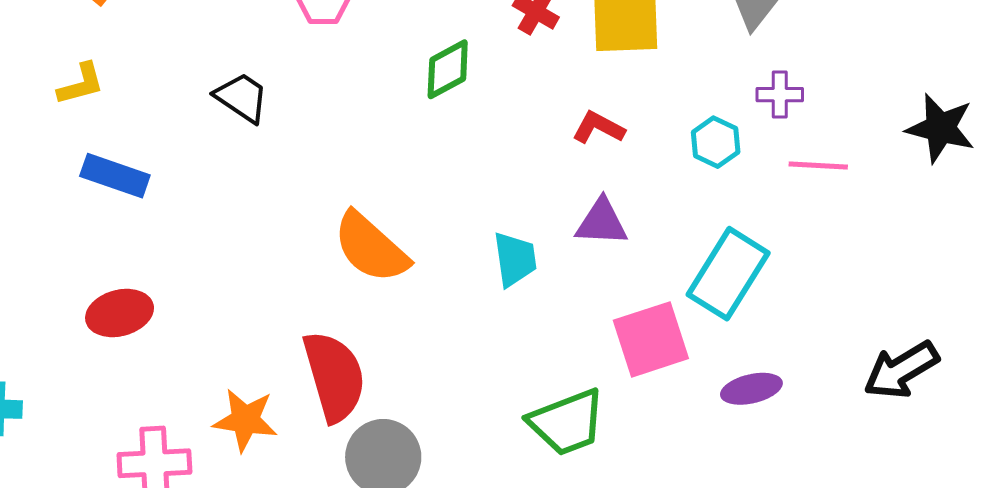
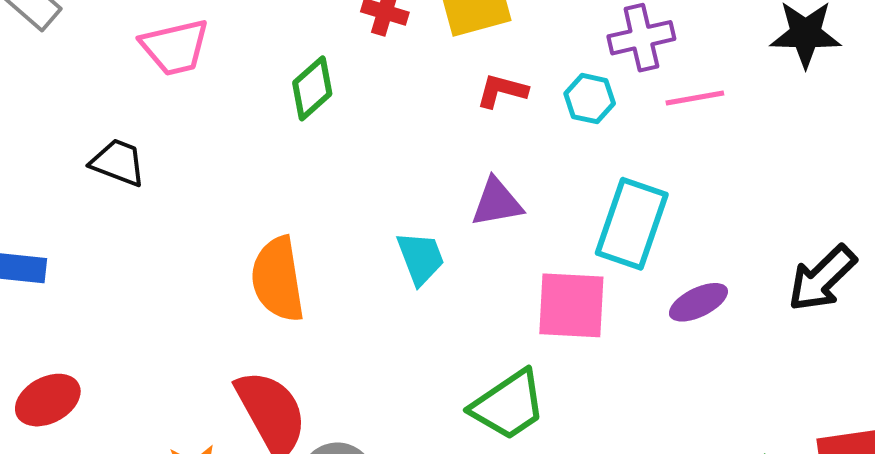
purple cross: (780, 95) -> (641, 38), size x1.4
red L-shape: (598, 128) -> (502, 91), moved
orange semicircle: (371, 248) -> (278, 279), turned 52
pink square: (651, 339) -> (571, 305), turned 34
purple ellipse: (751, 389) -> (698, 302), moved

